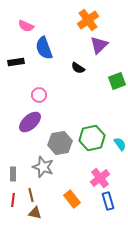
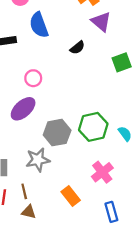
purple triangle: (99, 45) -> (101, 22), turned -36
black semicircle: (78, 68) -> (77, 48), turned -72
gray star: (43, 167) -> (38, 160), turned -30
blue rectangle: (108, 201) -> (111, 212), moved

